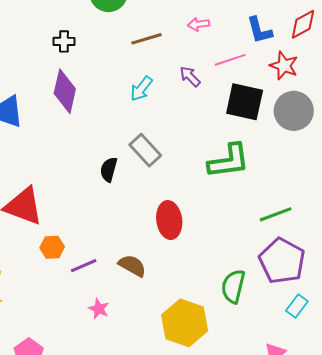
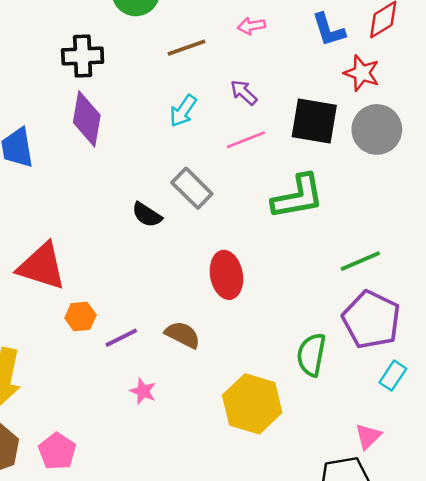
black cross: (64, 41) -> (83, 56), size x1.5
pink line: (230, 60) -> (246, 140), moved
black semicircle: (109, 169) -> (147, 215), turned -70

